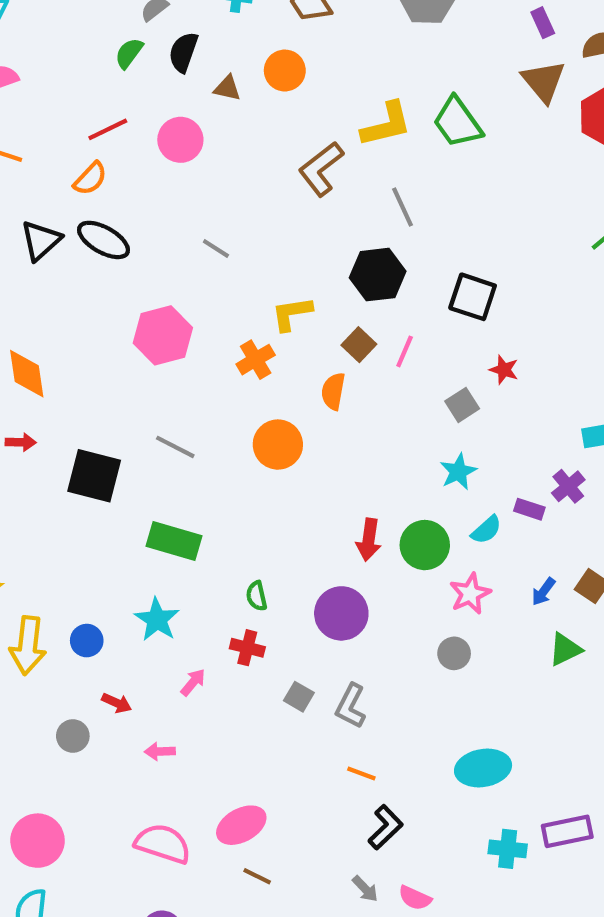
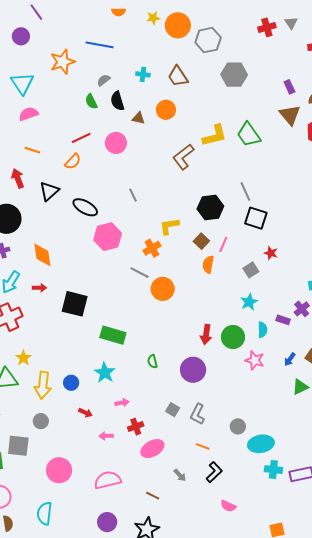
black semicircle: (183, 52) -> (117, 101), turned -36
green semicircle: (129, 53) -> (91, 101), turned -63
gray line: (402, 207) -> (245, 191), moved
black ellipse: (104, 240) -> (85, 207), moved
gray line: (216, 249) -> (133, 195), turned 32
orange semicircle: (333, 391) -> (208, 264), moved
gray line: (175, 447) -> (140, 273), moved
cyan semicircle: (486, 530) -> (262, 330), turned -49
pink star: (470, 594) -> (255, 360), turned -30
red cross: (247, 648) -> (136, 427), moved, turned -35
gray circle: (454, 653) -> (238, 426), moved
pink arrow: (193, 682) -> (122, 403), turned 40
gray circle: (73, 736) -> (41, 421), moved
pink ellipse: (241, 825) -> (152, 449), moved
pink circle: (38, 841) -> (59, 470), moved
pink semicircle: (163, 844) -> (108, 480), turned -32
cyan cross: (508, 849) -> (273, 470), moved
gray arrow: (365, 889) -> (180, 475), moved

